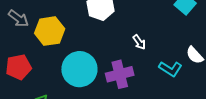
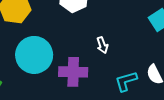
cyan L-shape: (170, 69) -> (126, 81), turned 115

